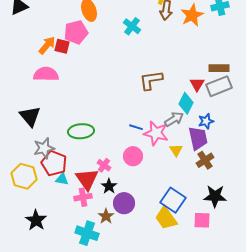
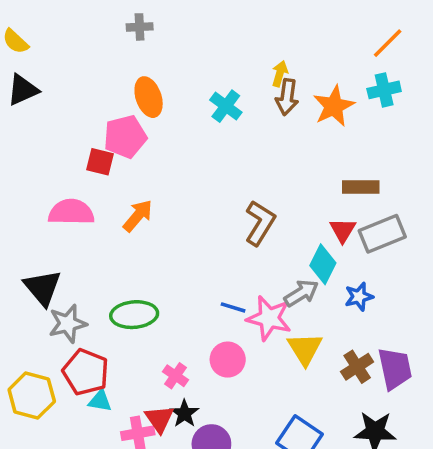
cyan cross: (132, 26) -> (226, 106), moved
orange arrow: (47, 45) -> (138, 216), moved
brown rectangle: (219, 68) -> (361, 187), moved
brown L-shape: (151, 80) -> (260, 223), turned 130
purple trapezoid: (198, 138) -> (395, 369), moved
gray star: (44, 148) -> (68, 324), moved
yellow triangle: (176, 150) -> (305, 349), size x1.5
red triangle: (87, 179) -> (159, 419), moved, size x0.7

